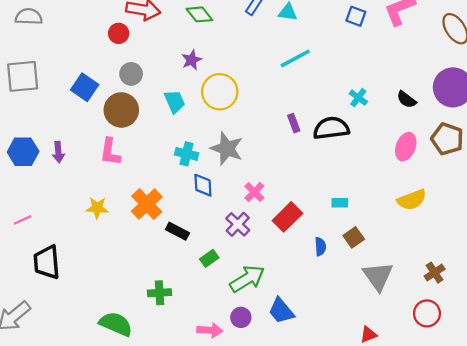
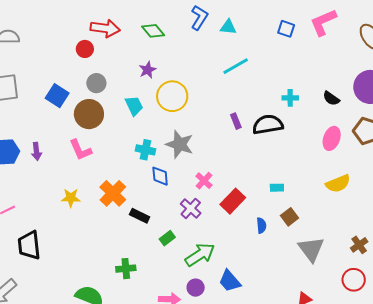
cyan cross: (358, 98) -> (290, 98), turned -35
pink L-shape: (110, 152) -> (80, 150), turned -30

